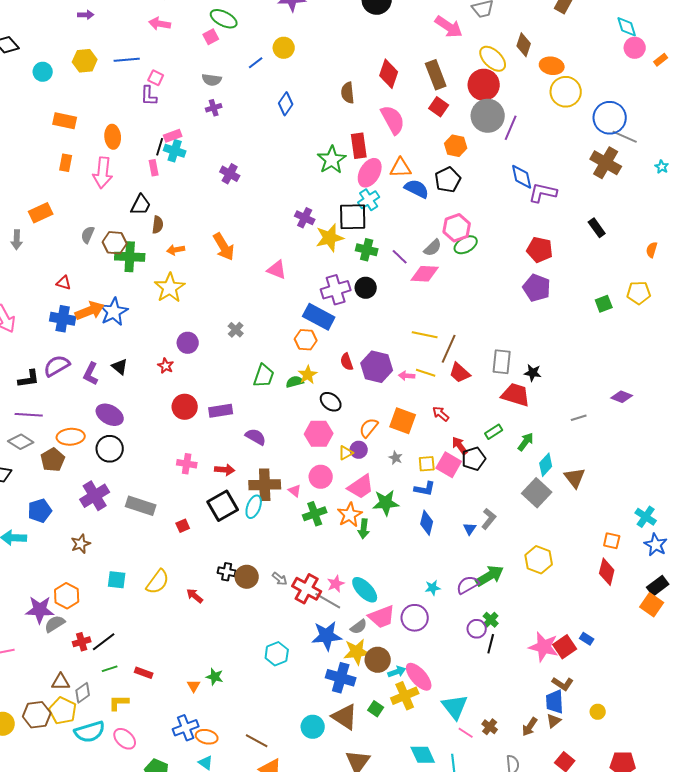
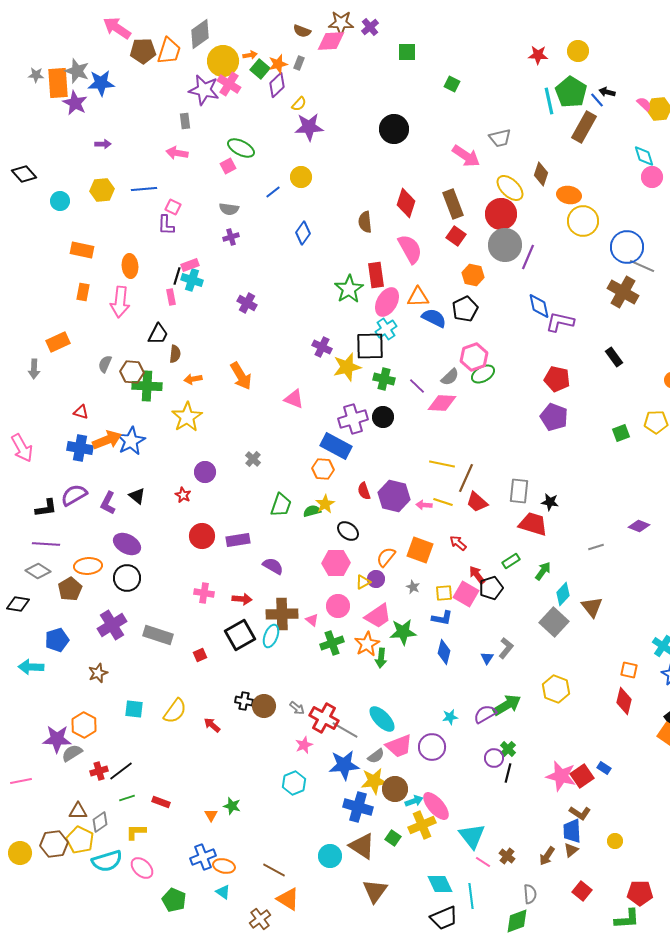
pink star: (336, 584) -> (304, 745), moved

